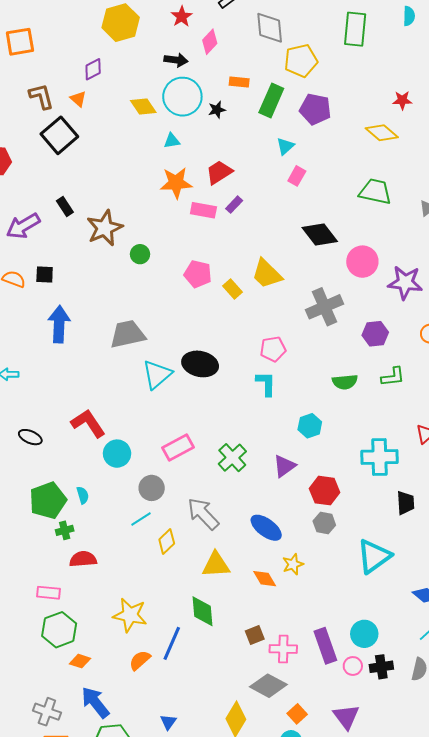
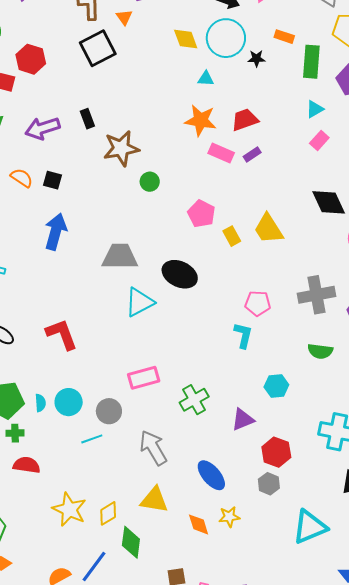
green rectangle: (271, 101) -> (311, 62), turned -32
gray cross: (325, 307) -> (317, 295), moved
black ellipse: (200, 364) -> (180, 274), moved
cyan circle: (117, 454) -> (69, 402), moved
yellow diamond: (167, 542) -> (108, 513), moved
yellow star: (130, 615) -> (69, 509), moved

